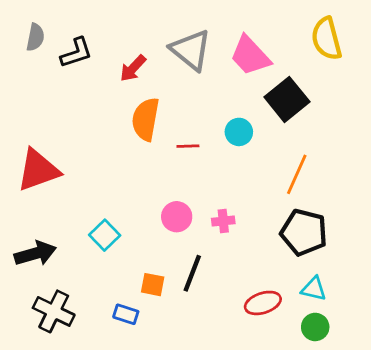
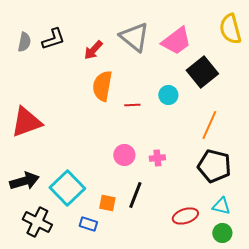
gray semicircle: (35, 37) -> (24, 42), moved
pink trapezoid: (250, 56) -> (176, 41), turned -84
cyan square: (105, 235) -> (67, 188), moved, size x1.6

